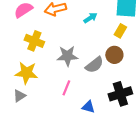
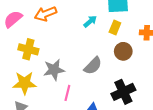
cyan arrow: (90, 18) -> (90, 21), moved
brown circle: (114, 55) -> (123, 51), moved
gray star: (67, 56) -> (54, 70), moved

